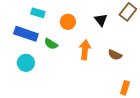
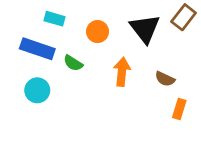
black triangle: (101, 20) -> (145, 29), size x1.6
orange rectangle: (125, 88) -> (179, 109), moved

